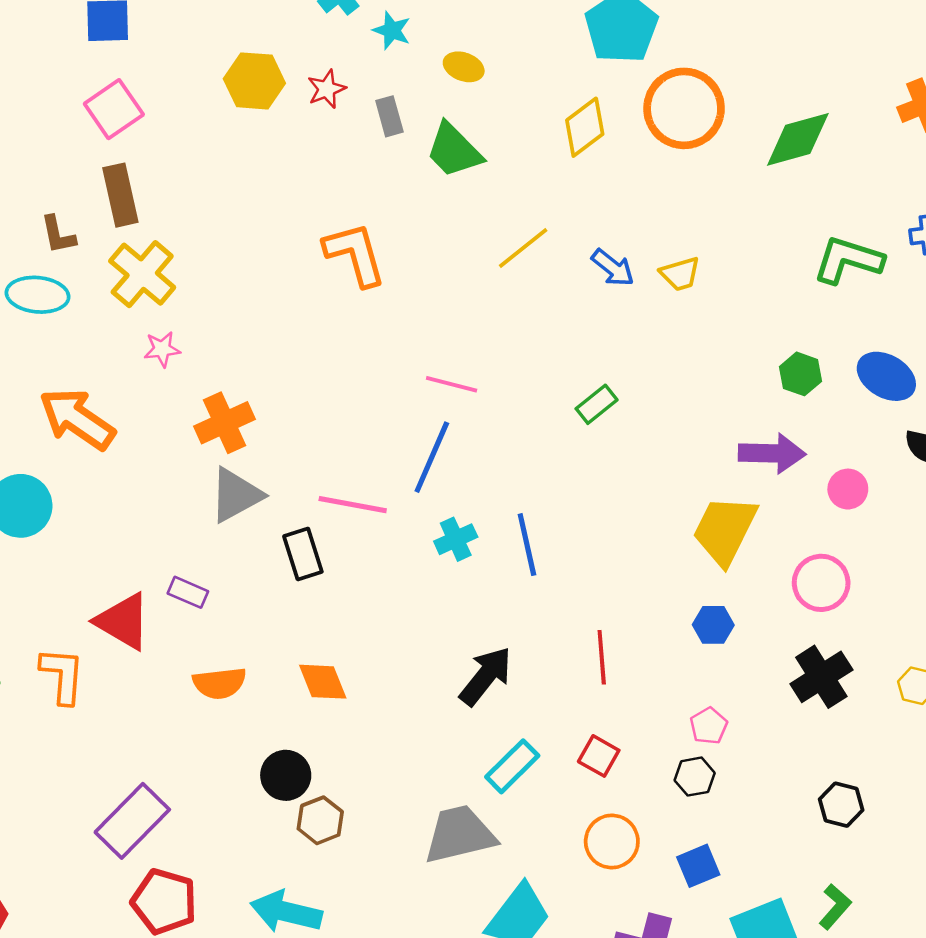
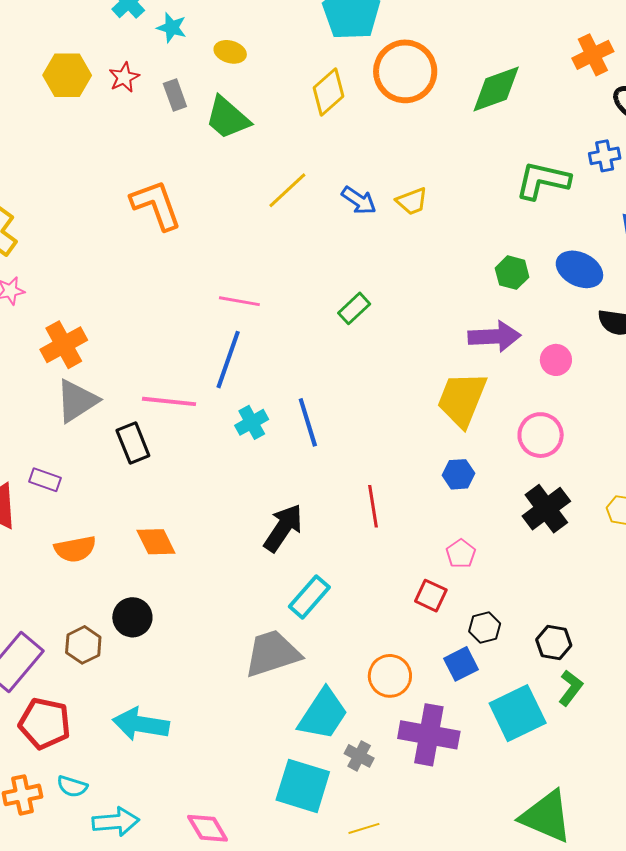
red square: (599, 756) -> (431, 596), moved
black hexagon: (695, 777) -> (485, 628), moved
black hexagon: (841, 805) -> (554, 643), moved
brown hexagon: (320, 820) -> (83, 645), moved
orange circle: (612, 841) -> (390, 676), moved

